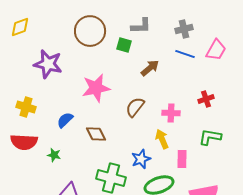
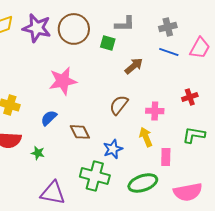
purple star: (48, 64) -> (37, 28), moved
pink star: (96, 88) -> (63, 81), moved
blue star: (141, 159) -> (113, 149), moved

